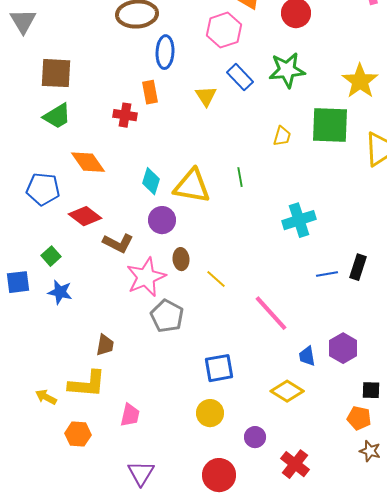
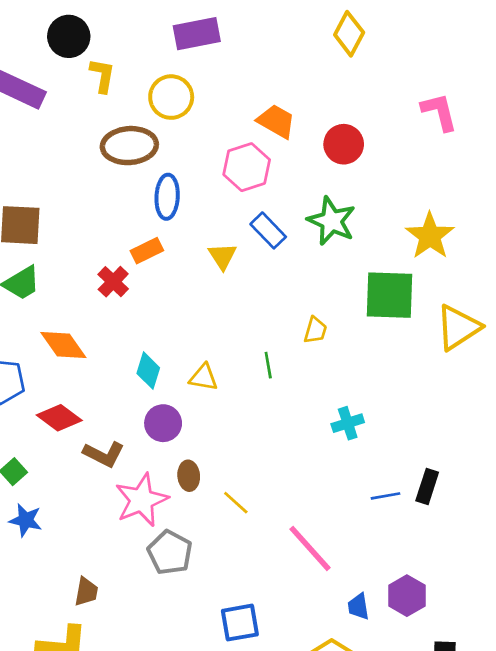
green star: (287, 70) -> (332, 221), turned 30
orange rectangle: (150, 92) -> (147, 251), turned 75
red cross: (125, 115) -> (113, 282), turned 35
yellow trapezoid: (282, 136) -> (315, 330), moved
yellow triangle: (192, 186) -> (204, 377), size x0.6
cyan cross: (299, 220) -> (348, 423), size x0.7

